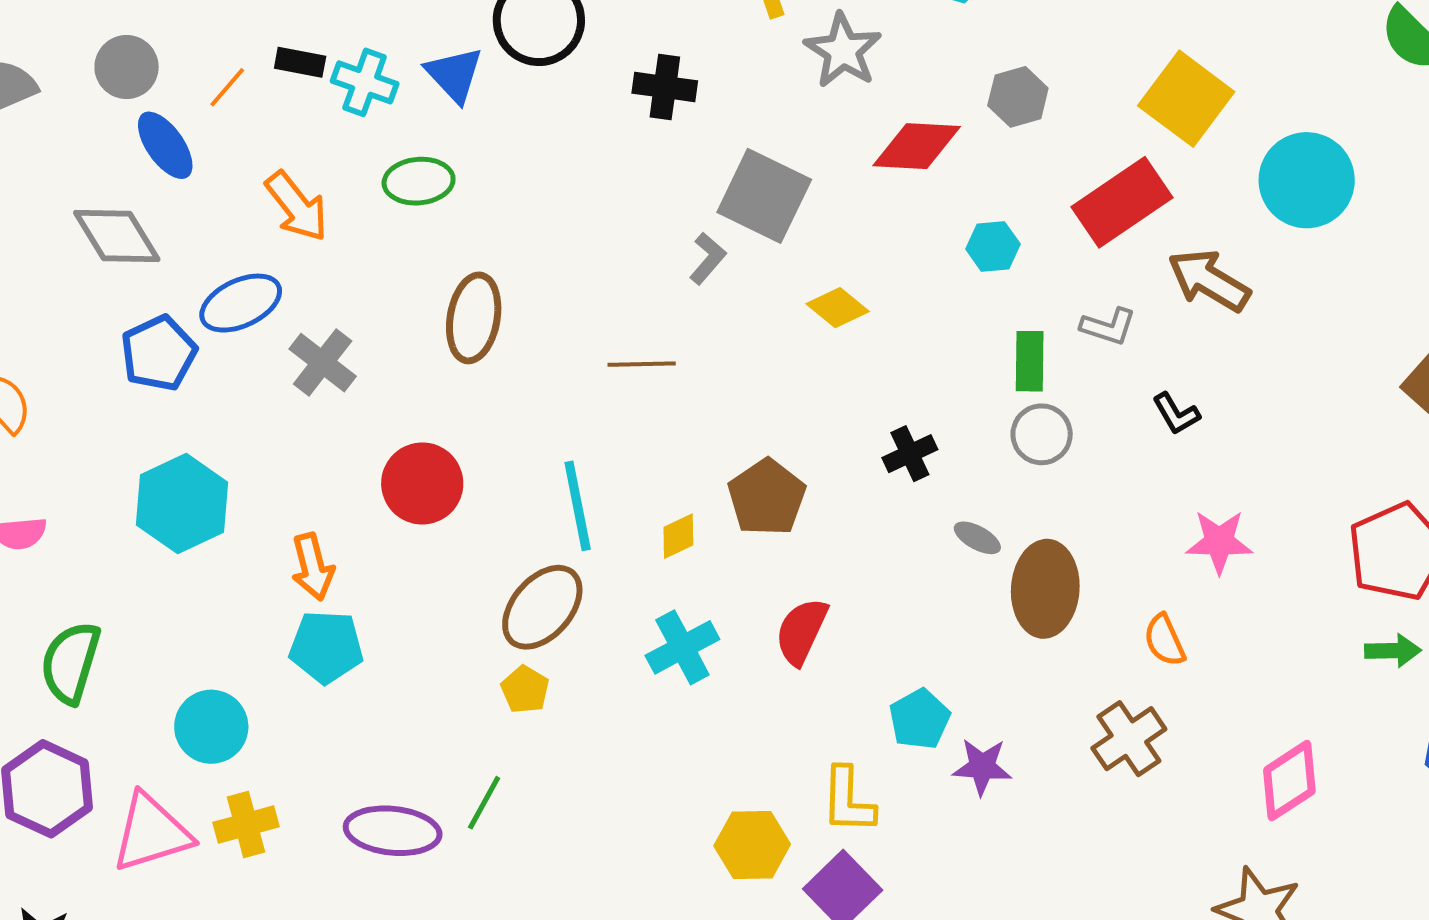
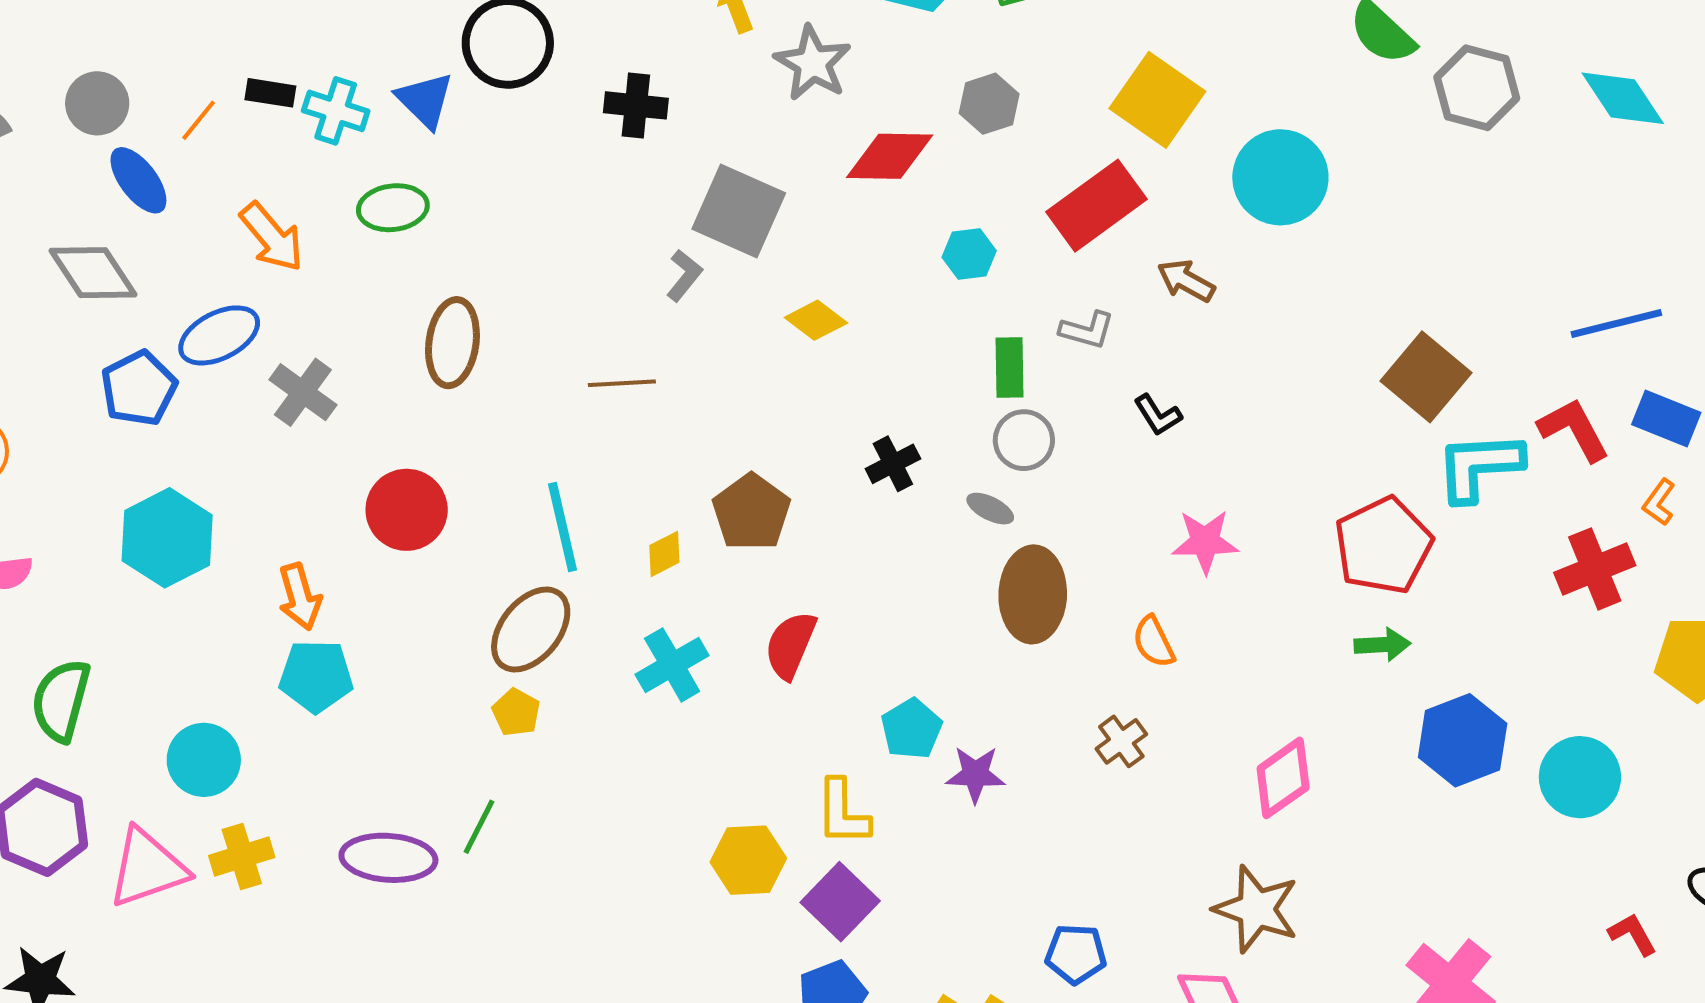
brown arrow: (1209, 280) -> (1186, 281), size x0.7
gray ellipse: (977, 538) -> (990, 509), moved
brown cross: (1129, 739) -> (1121, 741), size x0.7

